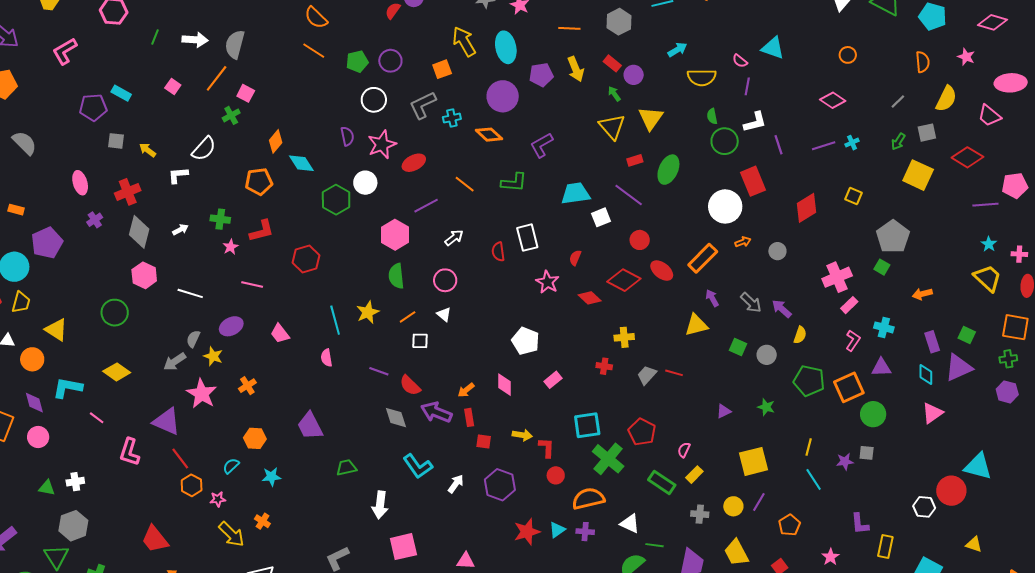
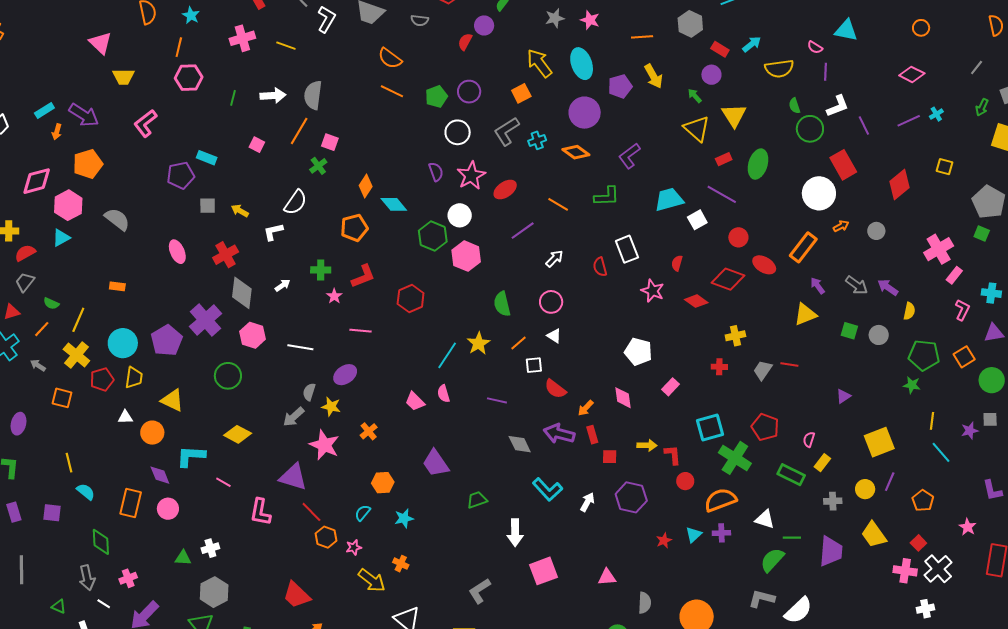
red rectangle: (612, 63) -> (720, 49), moved
purple cross: (95, 220) -> (206, 320), moved, size x2.0
pink hexagon: (395, 235) -> (466, 256), moved
purple pentagon: (47, 243) -> (167, 340), moved
cyan line: (335, 320) -> (447, 355), turned 56
pink trapezoid: (280, 334) -> (415, 401), moved
red semicircle: (410, 385) -> (555, 389), moved
orange square: (849, 387) -> (964, 357), size x0.7
green star: (766, 407) -> (912, 385), moved
red star: (527, 532) -> (664, 540), size x0.6

